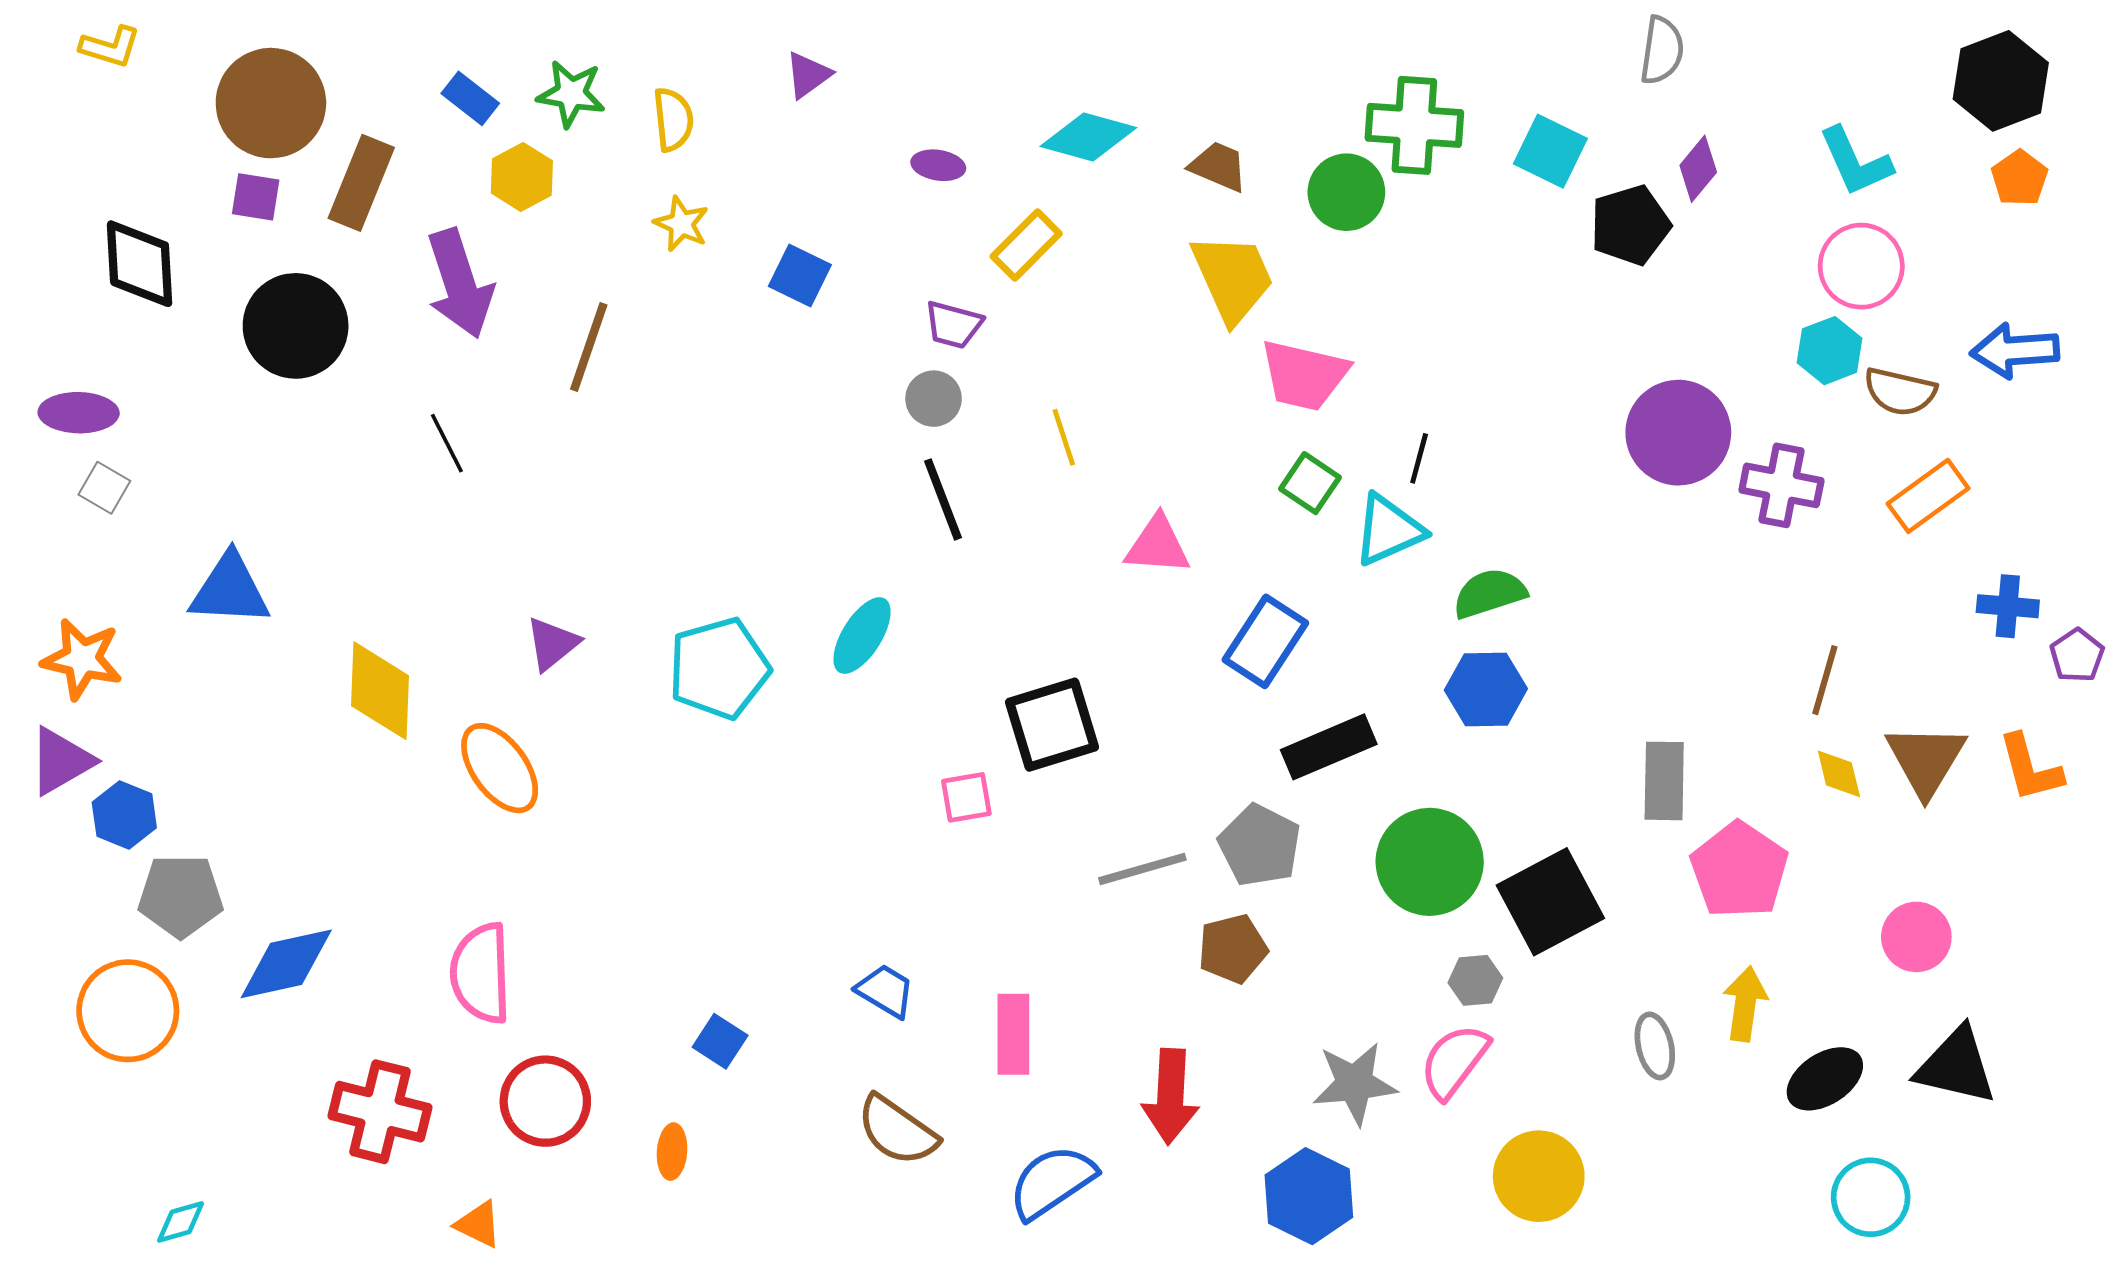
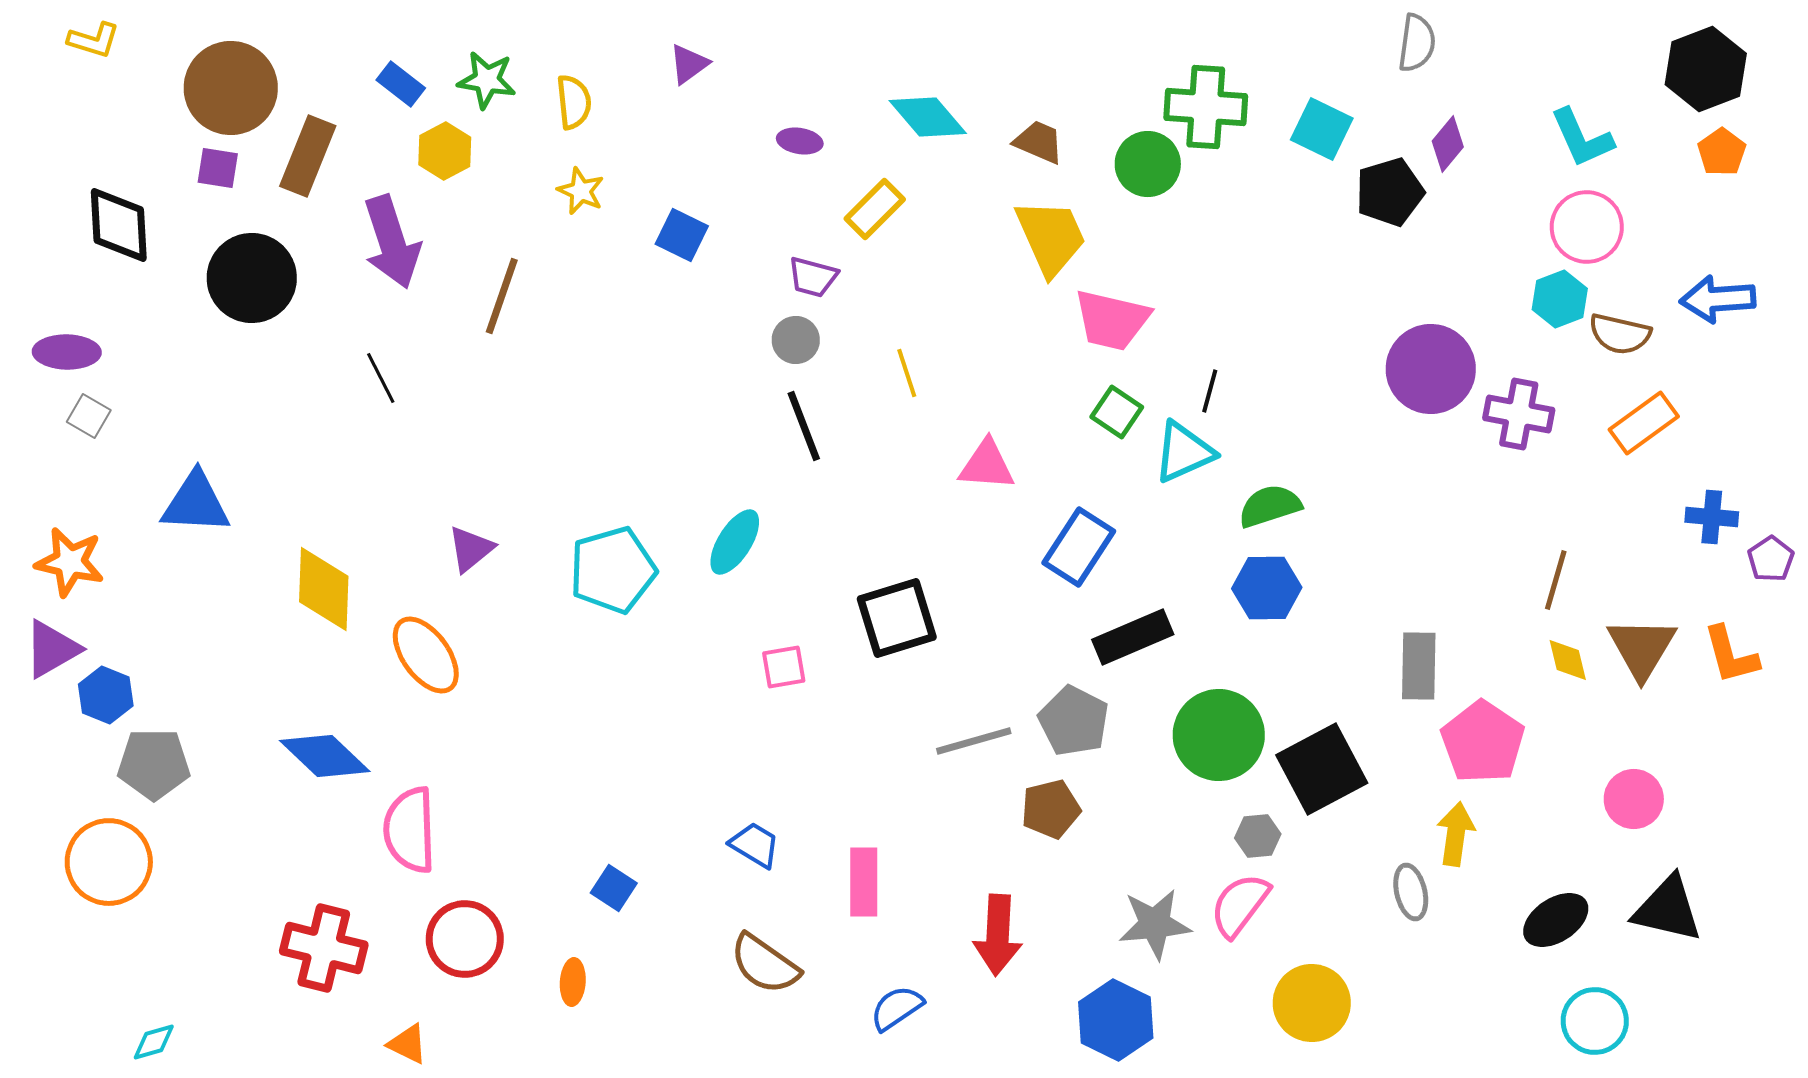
cyan diamond: (1088, 137) -> (928, 117), turned 34
pink square: (966, 797) -> (784, 667), moved
blue diamond: (286, 964) -> (325, 756), moved, turned 56
yellow arrow: (1745, 1004) -> (1456, 834), moved
blue semicircle: (1052, 1182) -> (897, 1008), size x0.7

